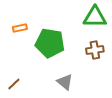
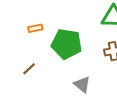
brown line: (14, 84) -> (29, 69), moved

